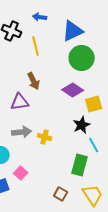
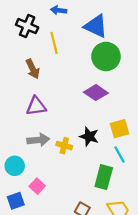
blue triangle: (73, 31) -> (96, 26), turned 50
brown arrow: (34, 81) -> (33, 69), moved
yellow square: (94, 104) -> (119, 129), moved
black star: (82, 125) -> (89, 137), moved, turned -30

